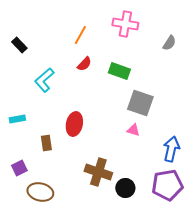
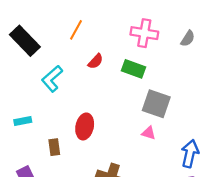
pink cross: (125, 24) -> (144, 33), moved
orange line: (80, 35) -> (76, 30), moved
black rectangle: (19, 45) -> (25, 41), size x1.8

